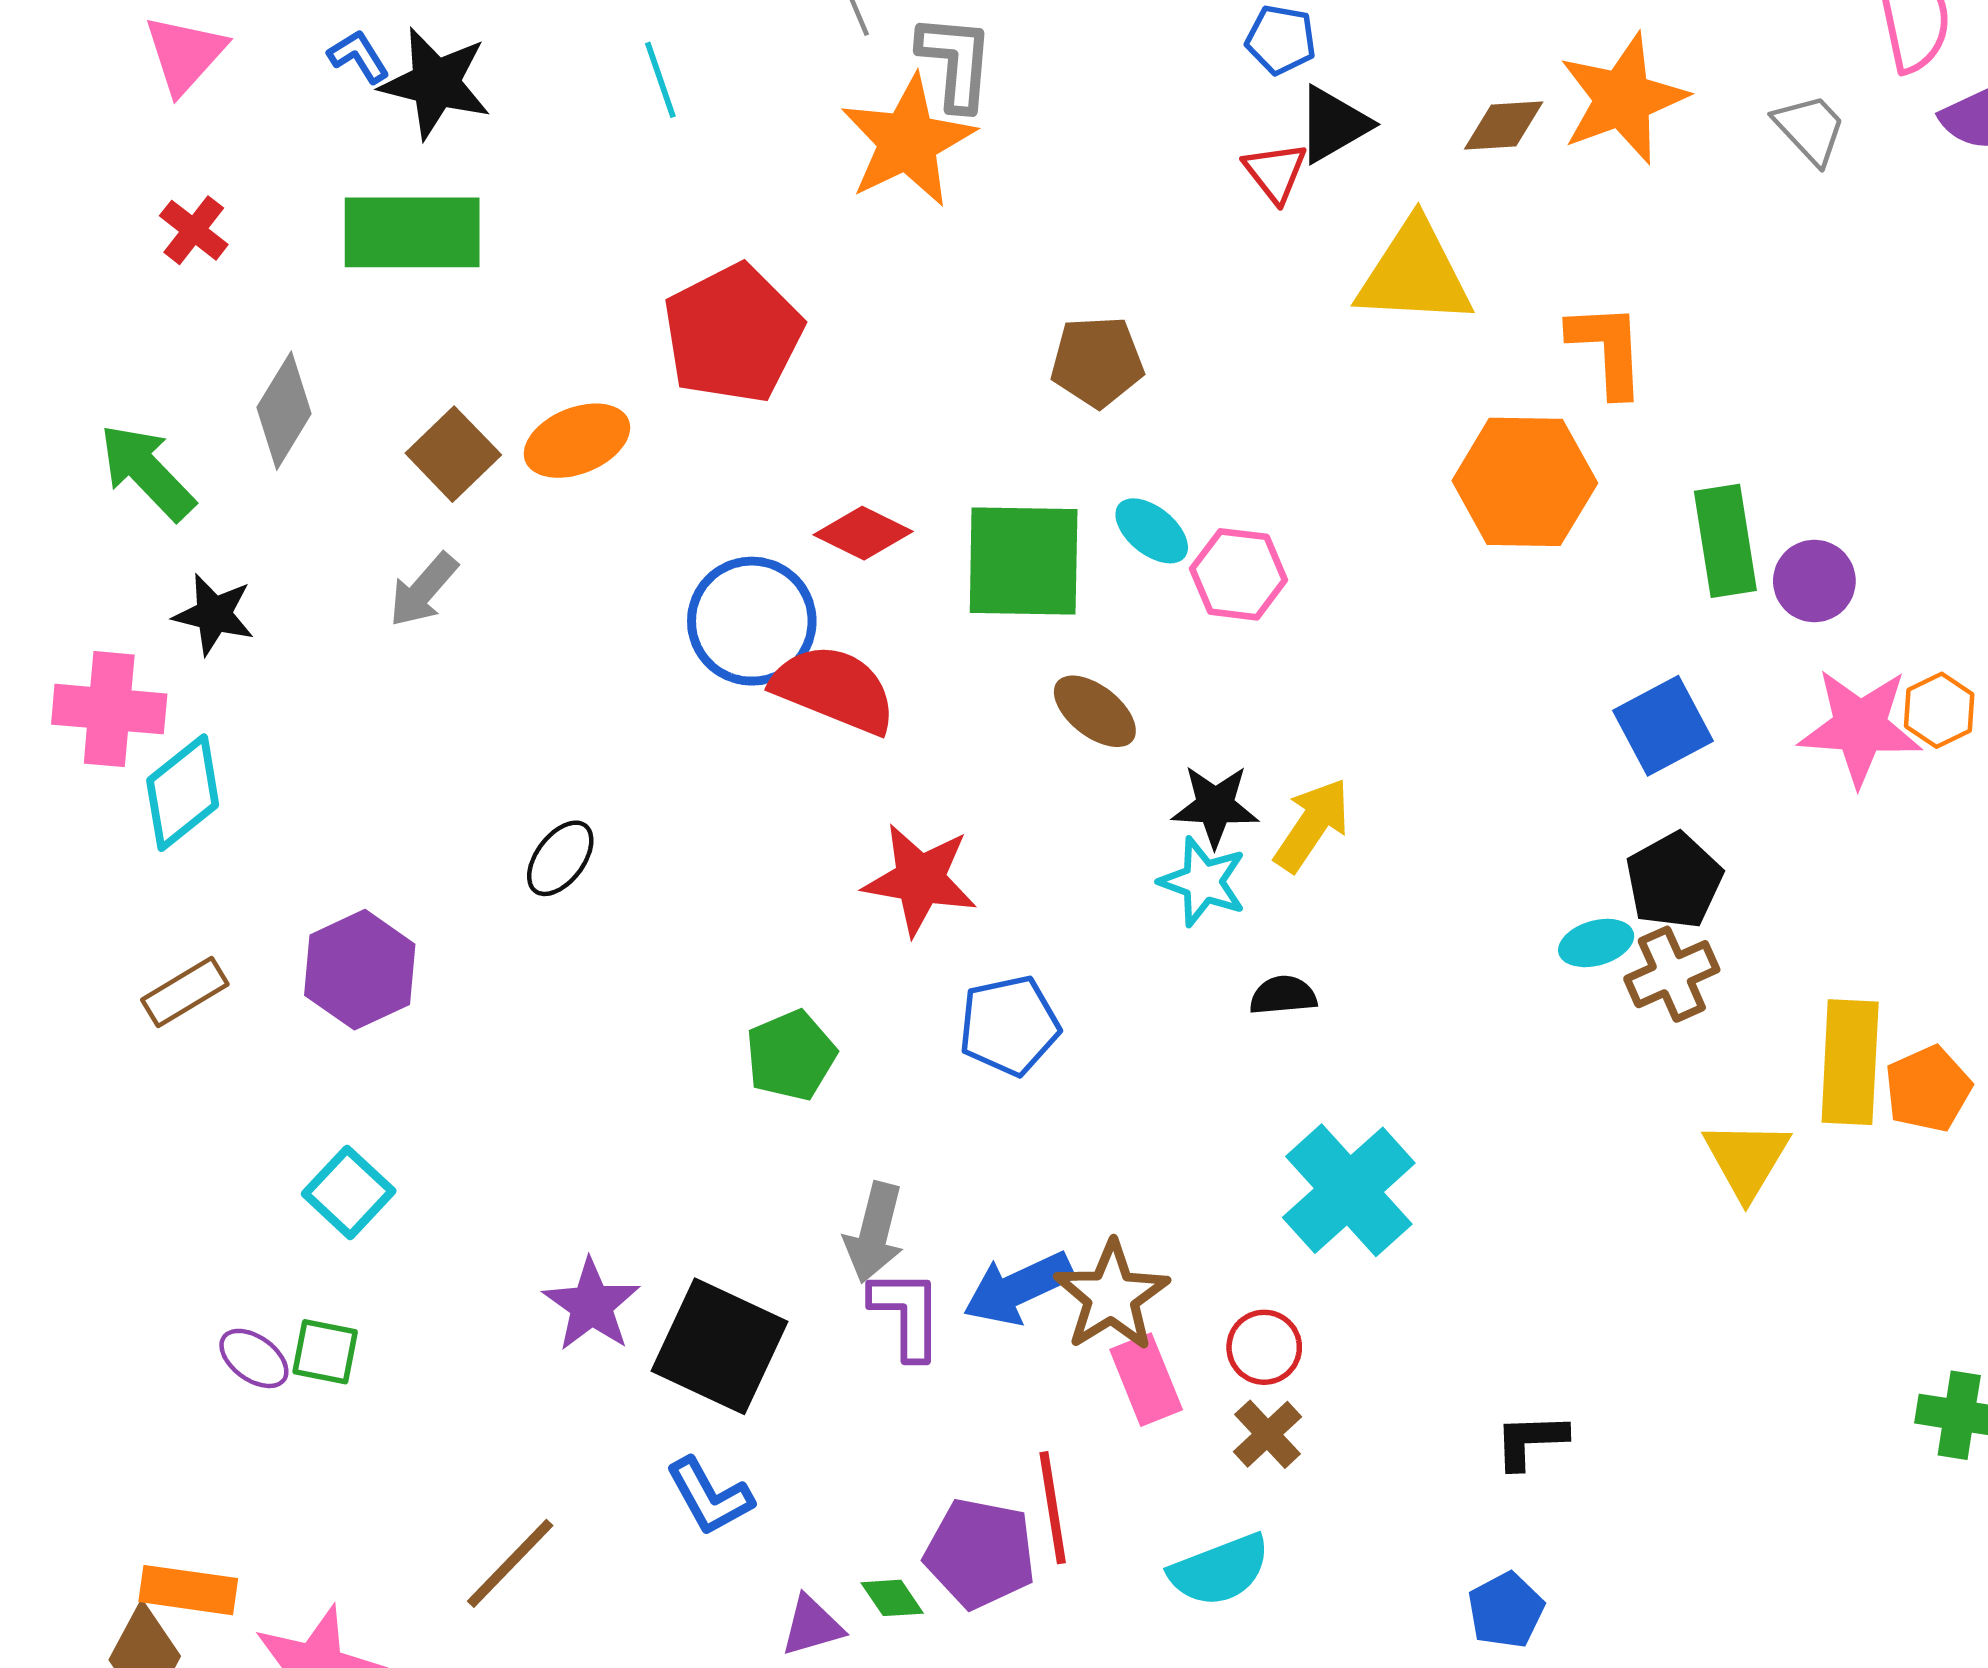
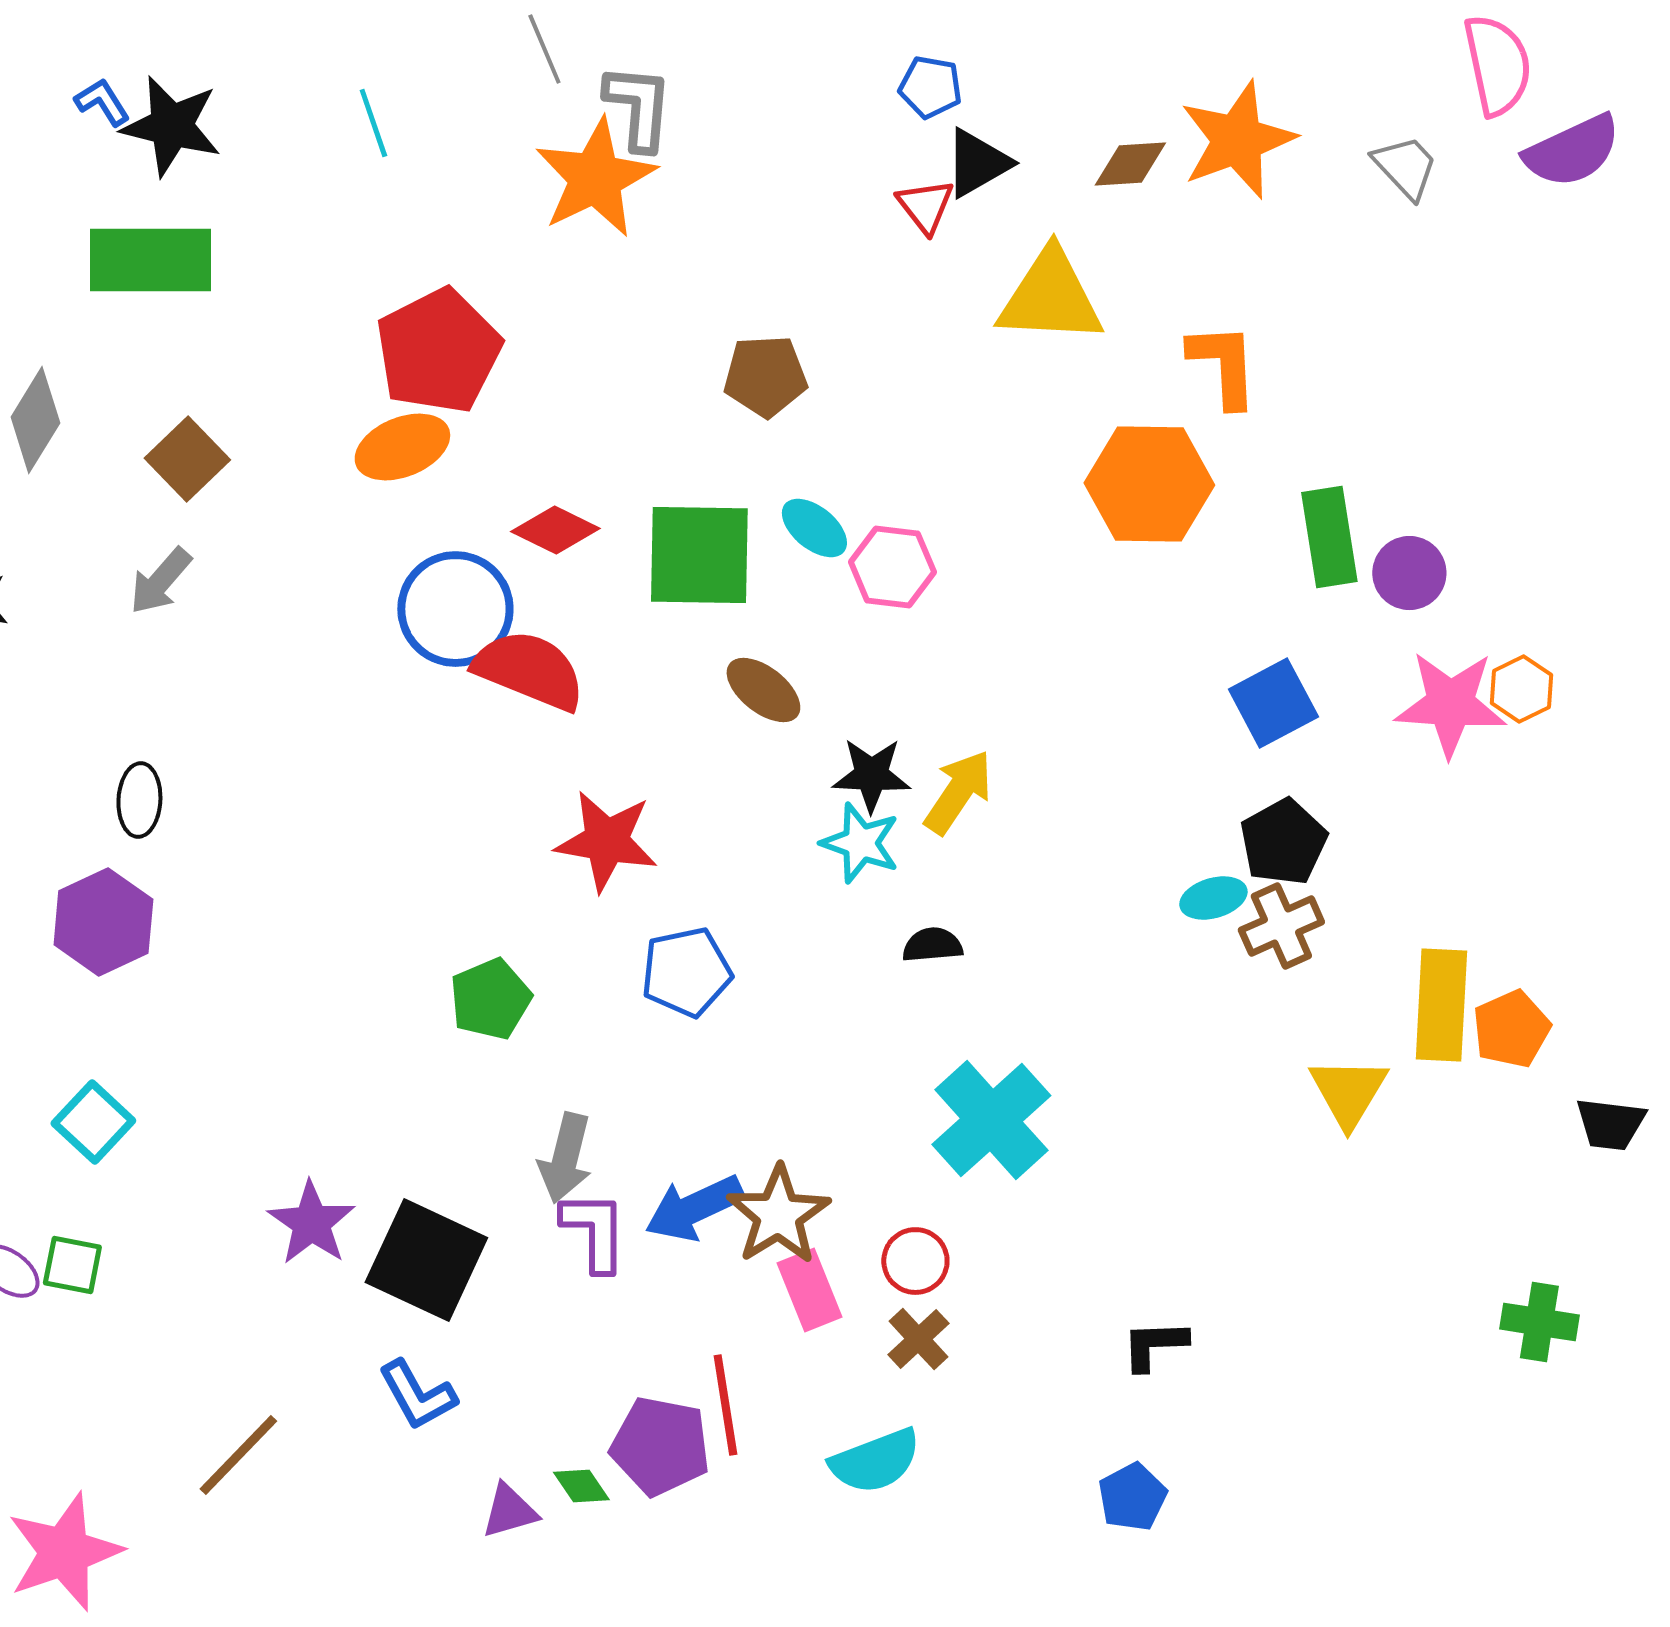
orange ellipse: (577, 441) -> (402, 447), moved
black ellipse: (560, 858) -> (139, 800), moved, turned -34

